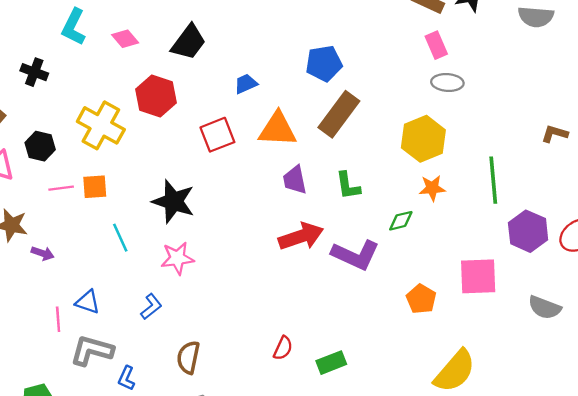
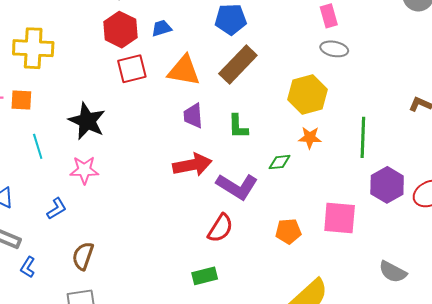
red hexagon: (156, 96) -> (120, 30), moved
yellow cross: (101, 125) -> (33, 48), turned -33
orange pentagon: (421, 299) -> (288, 231), turned 30
gray semicircle: (545, 308) -> (393, 272), moved
red semicircle: (283, 348) -> (220, 228), moved, size x1.4

